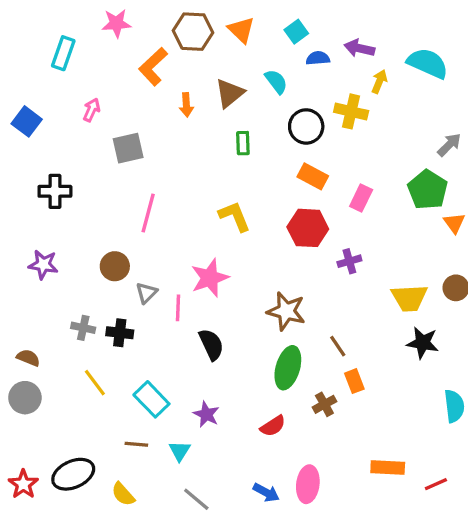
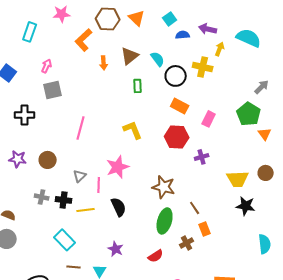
cyan semicircle: (276, 82) -> (158, 59), moved
gray square: (128, 148) -> (53, 90), moved
brown circle: (115, 266) -> (48, 160), moved
yellow line: (95, 383) -> (86, 210), moved, turned -60
cyan rectangle: (151, 399) -> (65, 240), moved

